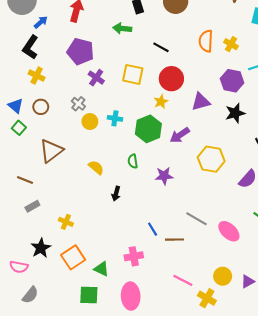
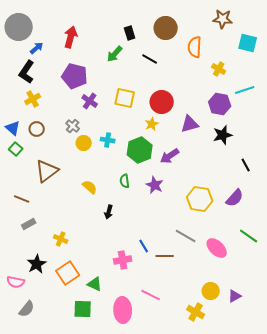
green arrow: (122, 28) -> (115, 54), turned -54
orange semicircle: (206, 41) -> (195, 47), moved
black line: (161, 47) -> (150, 59), moved
yellow cross: (37, 76) -> (33, 99), turned 35
yellow hexagon: (211, 159) -> (200, 199), moved
purple star: (164, 176) -> (155, 185), moved, turned 30
pink cross: (134, 256) -> (123, 260), moved
pink line: (183, 280) -> (151, 295), moved

